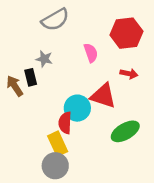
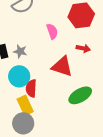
gray star: (44, 59) -> (20, 51), moved
cyan circle: (77, 108) -> (19, 76), moved

